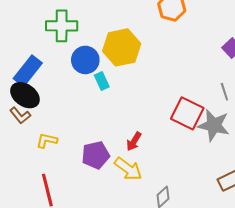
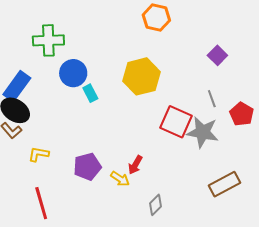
yellow hexagon: (122, 47) -> (142, 76), moved
red arrow: (134, 141) -> (135, 165), moved
yellow arrow: (128, 169) -> (120, 179), size x0.7

